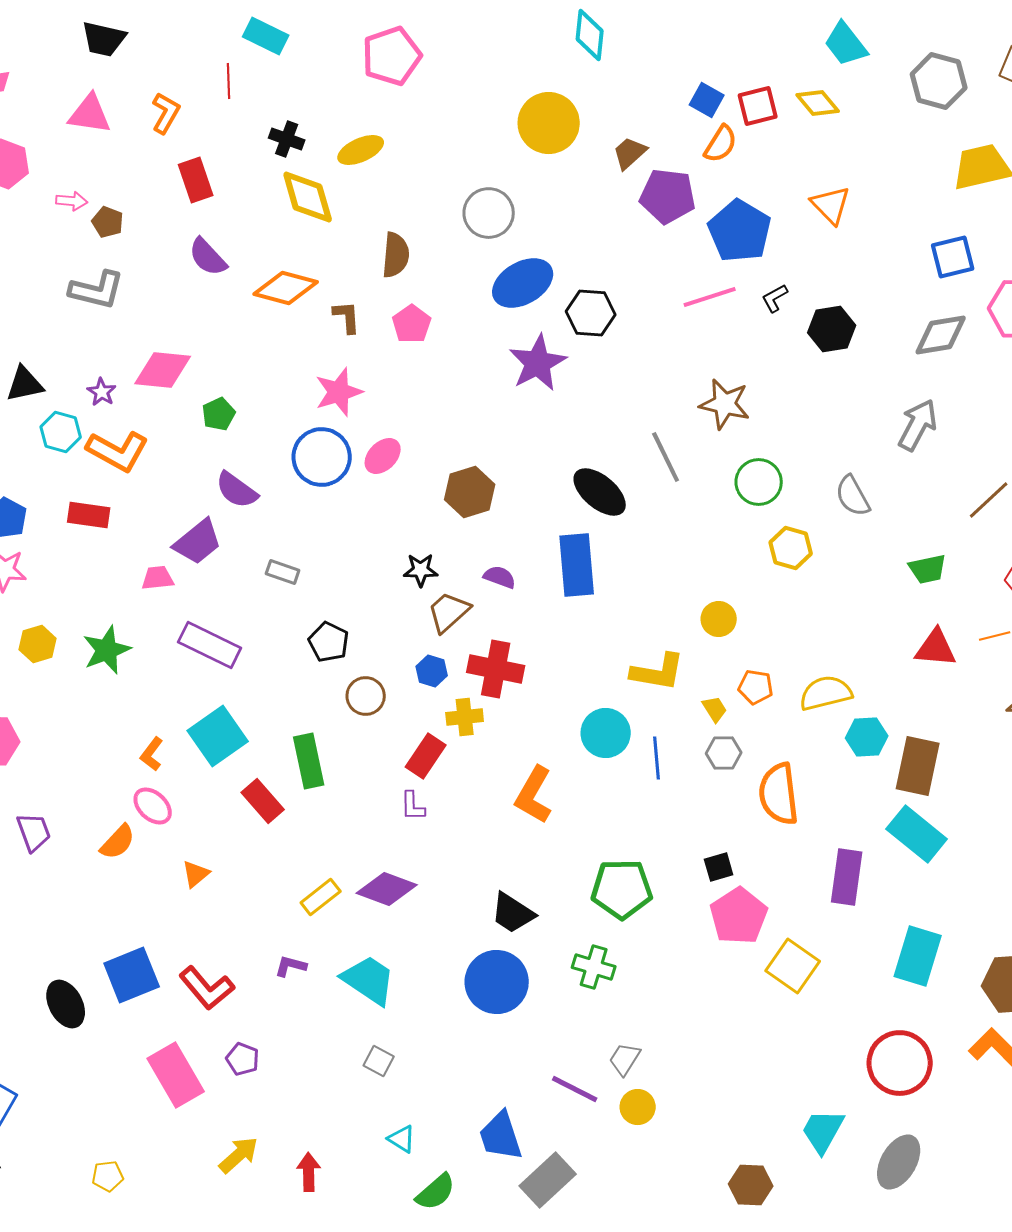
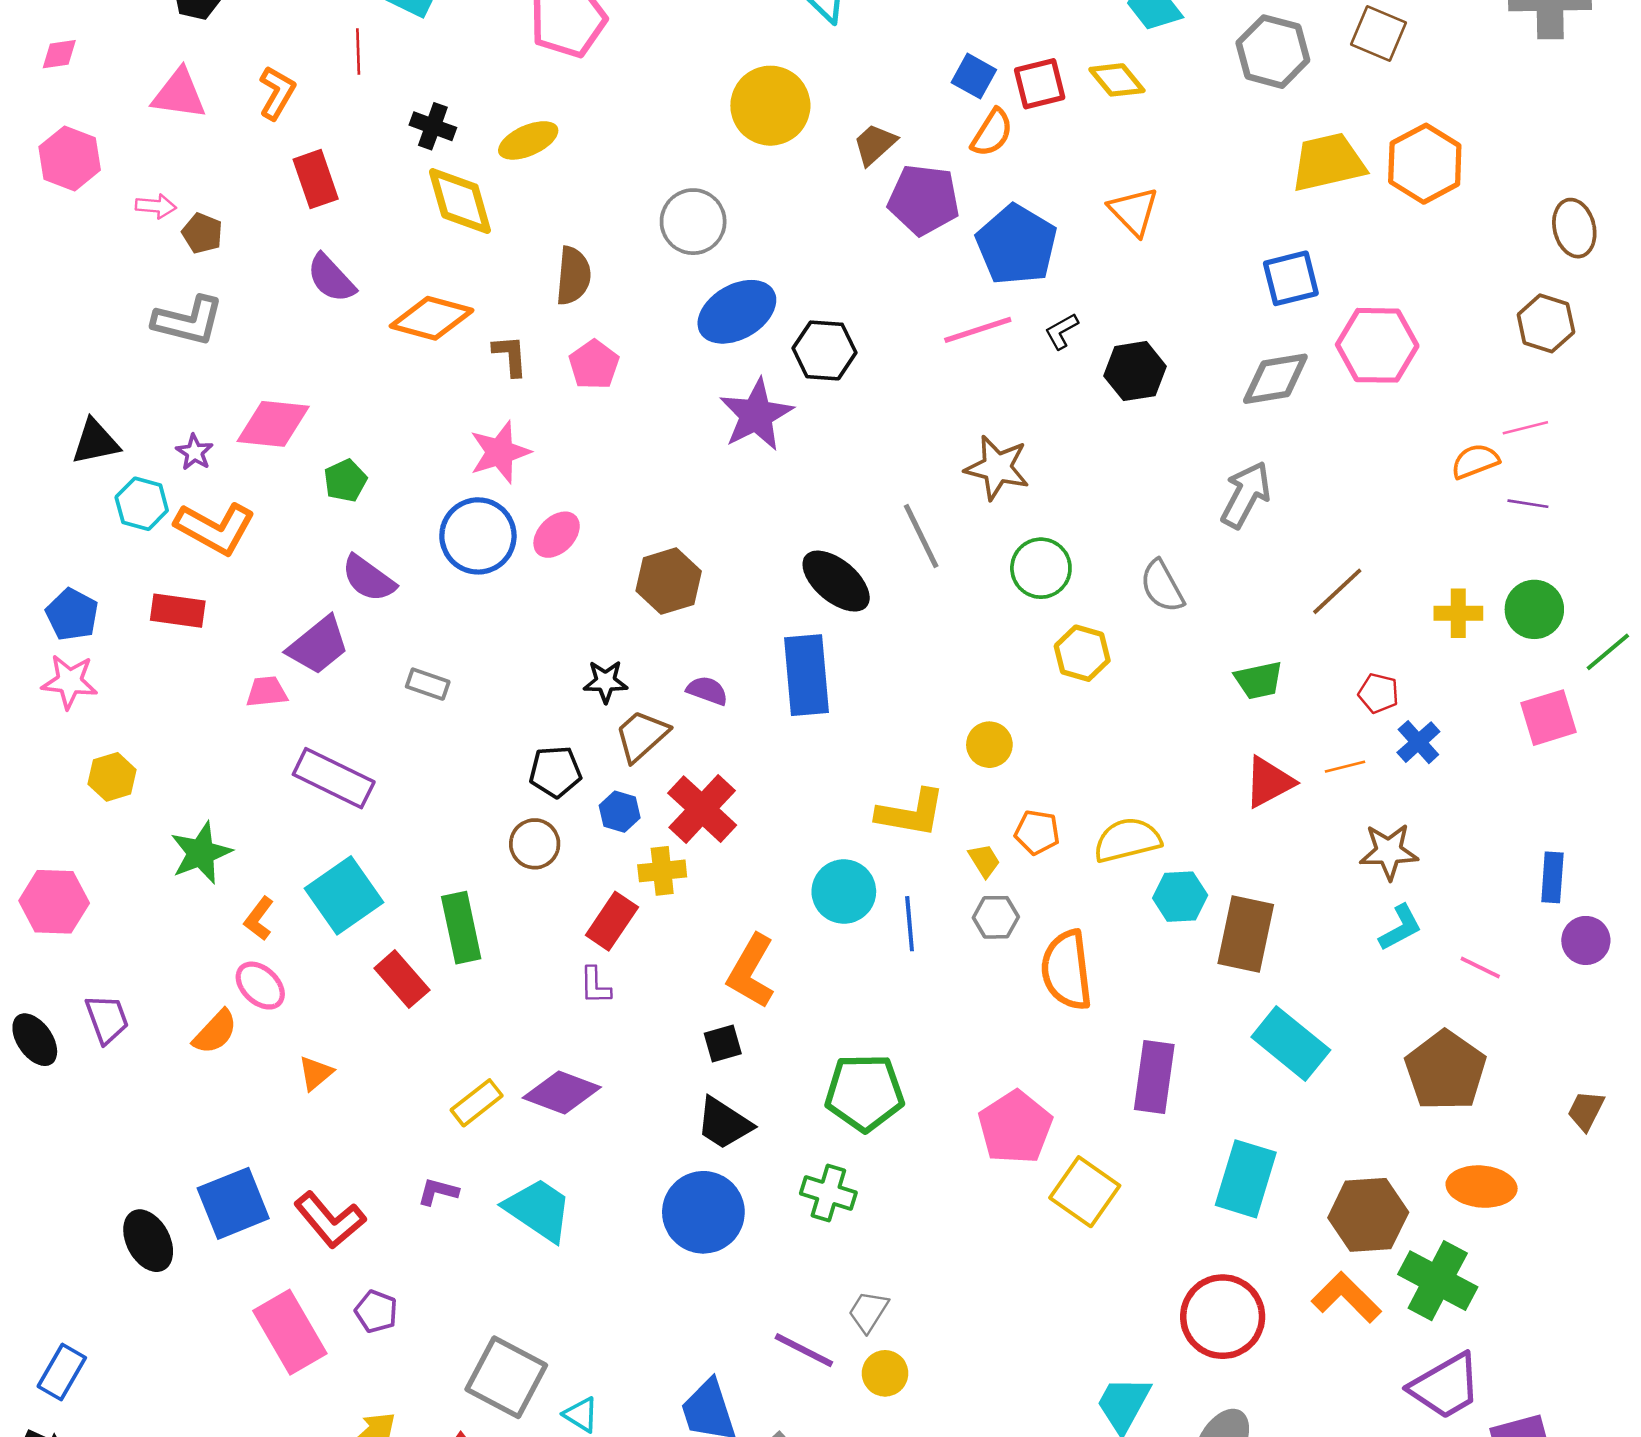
black pentagon: (329, 642) -> (555, 772), moved, turned -30
red triangle: (936, 648) -> (1269, 782), turned -33
green star: (107, 650) -> (201, 853), moved
red cross: (496, 669) -> (702, 809), turned 32
cyan rectangle: (917, 834) -> (1291, 1044), moved
black square: (719, 867) -> (723, 1044), moved
gray square: (379, 1061) -> (506, 1377), moved, size x2.0

